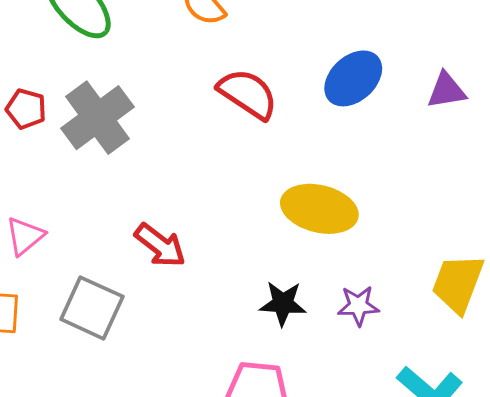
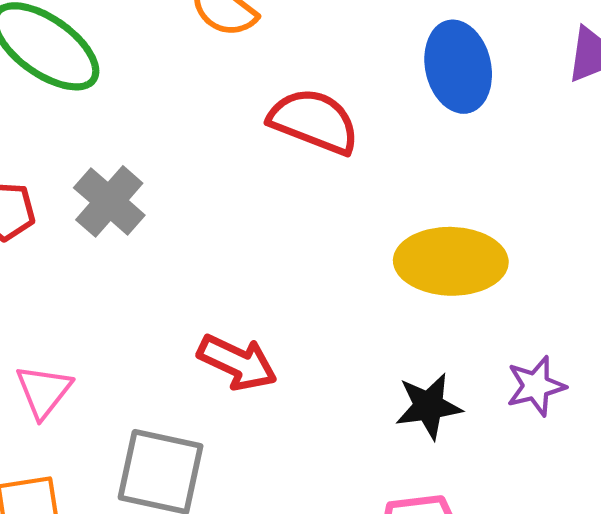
blue ellipse: (353, 78) -> (458, 67), turned -48
gray cross: (98, 118) -> (109, 201), size x0.7

